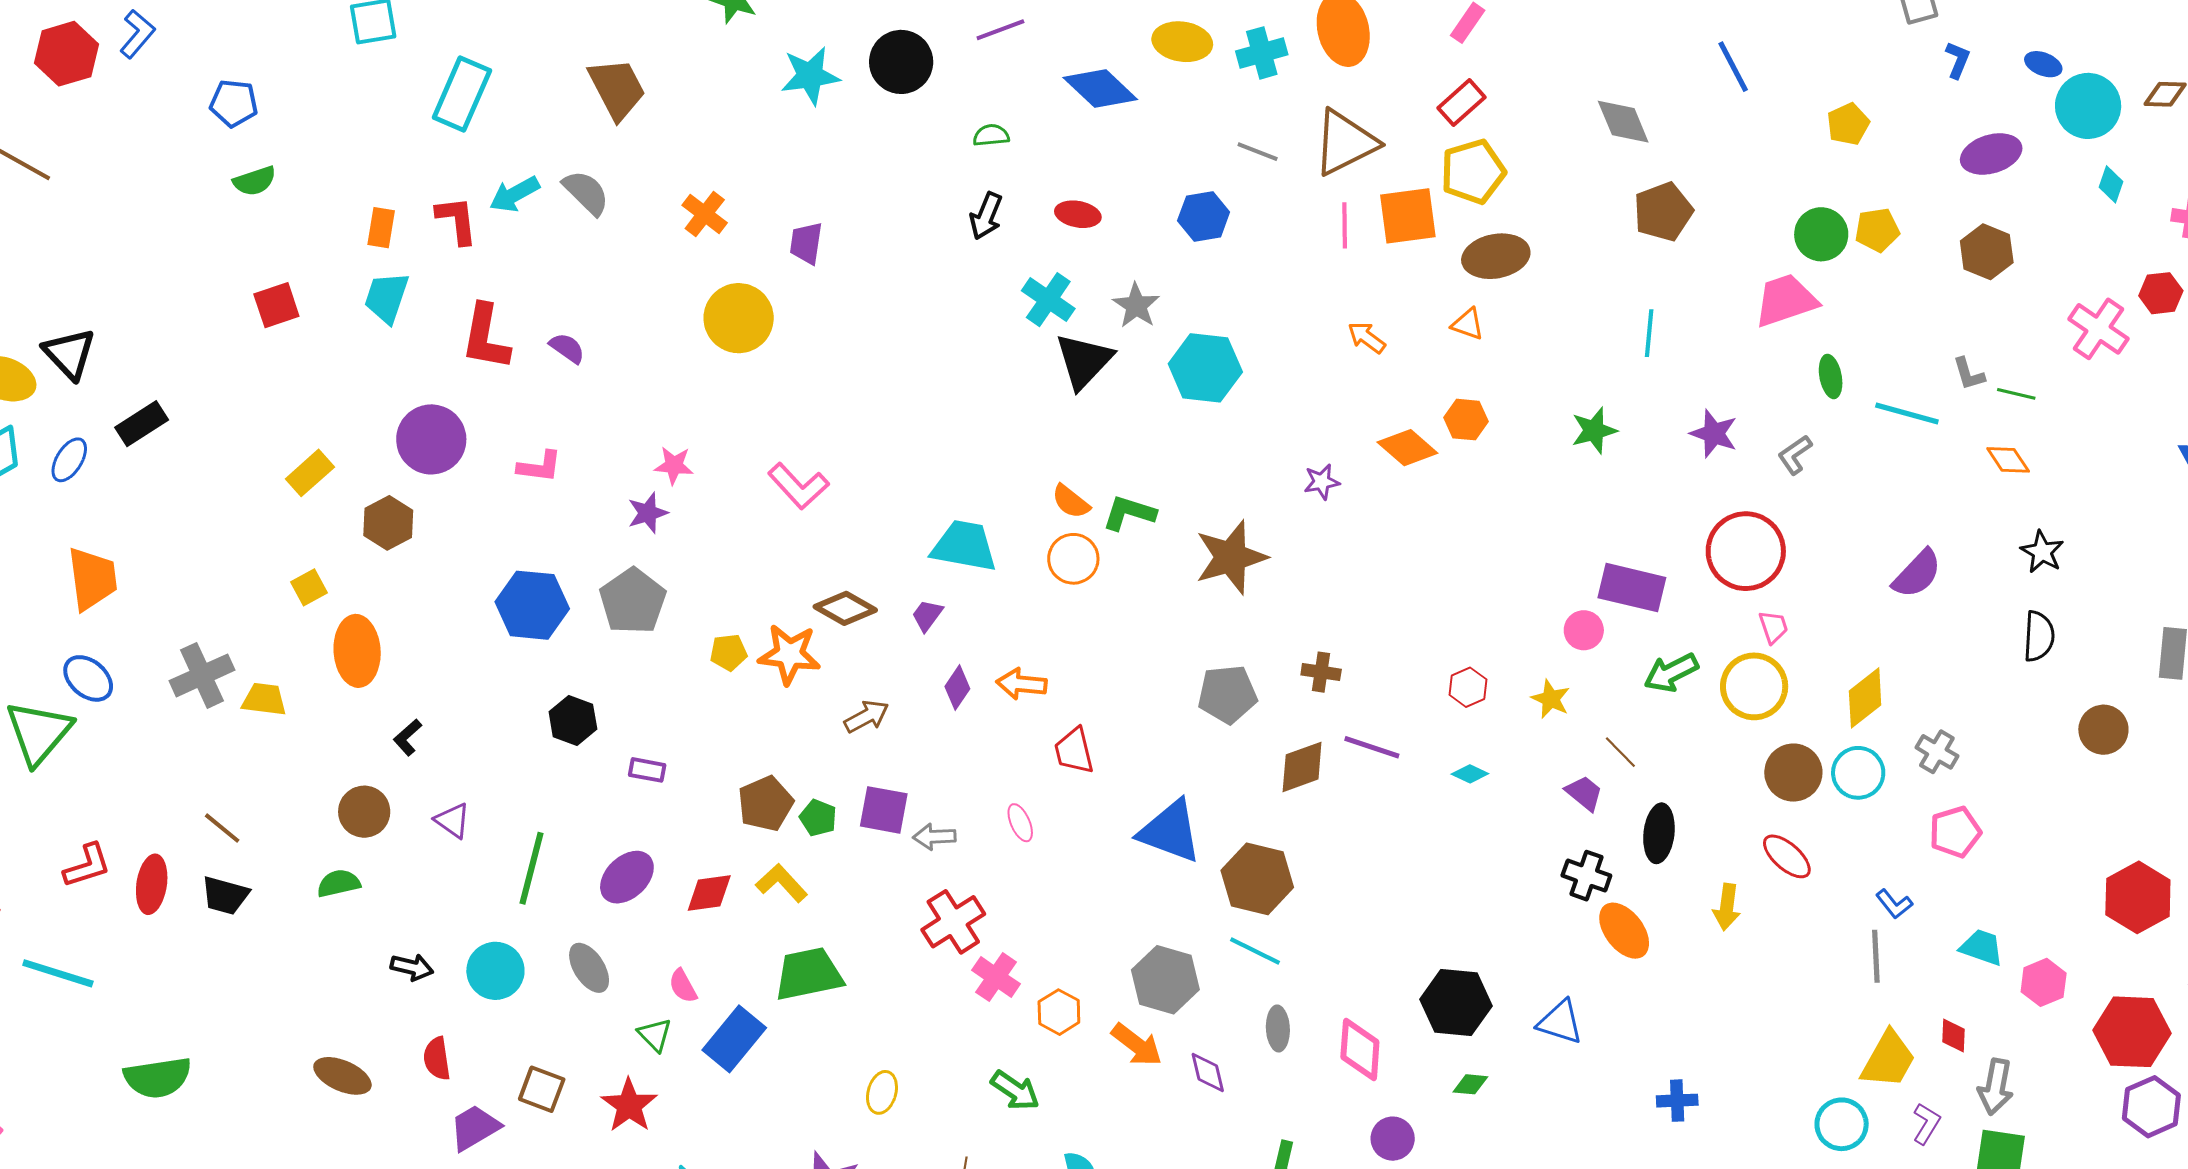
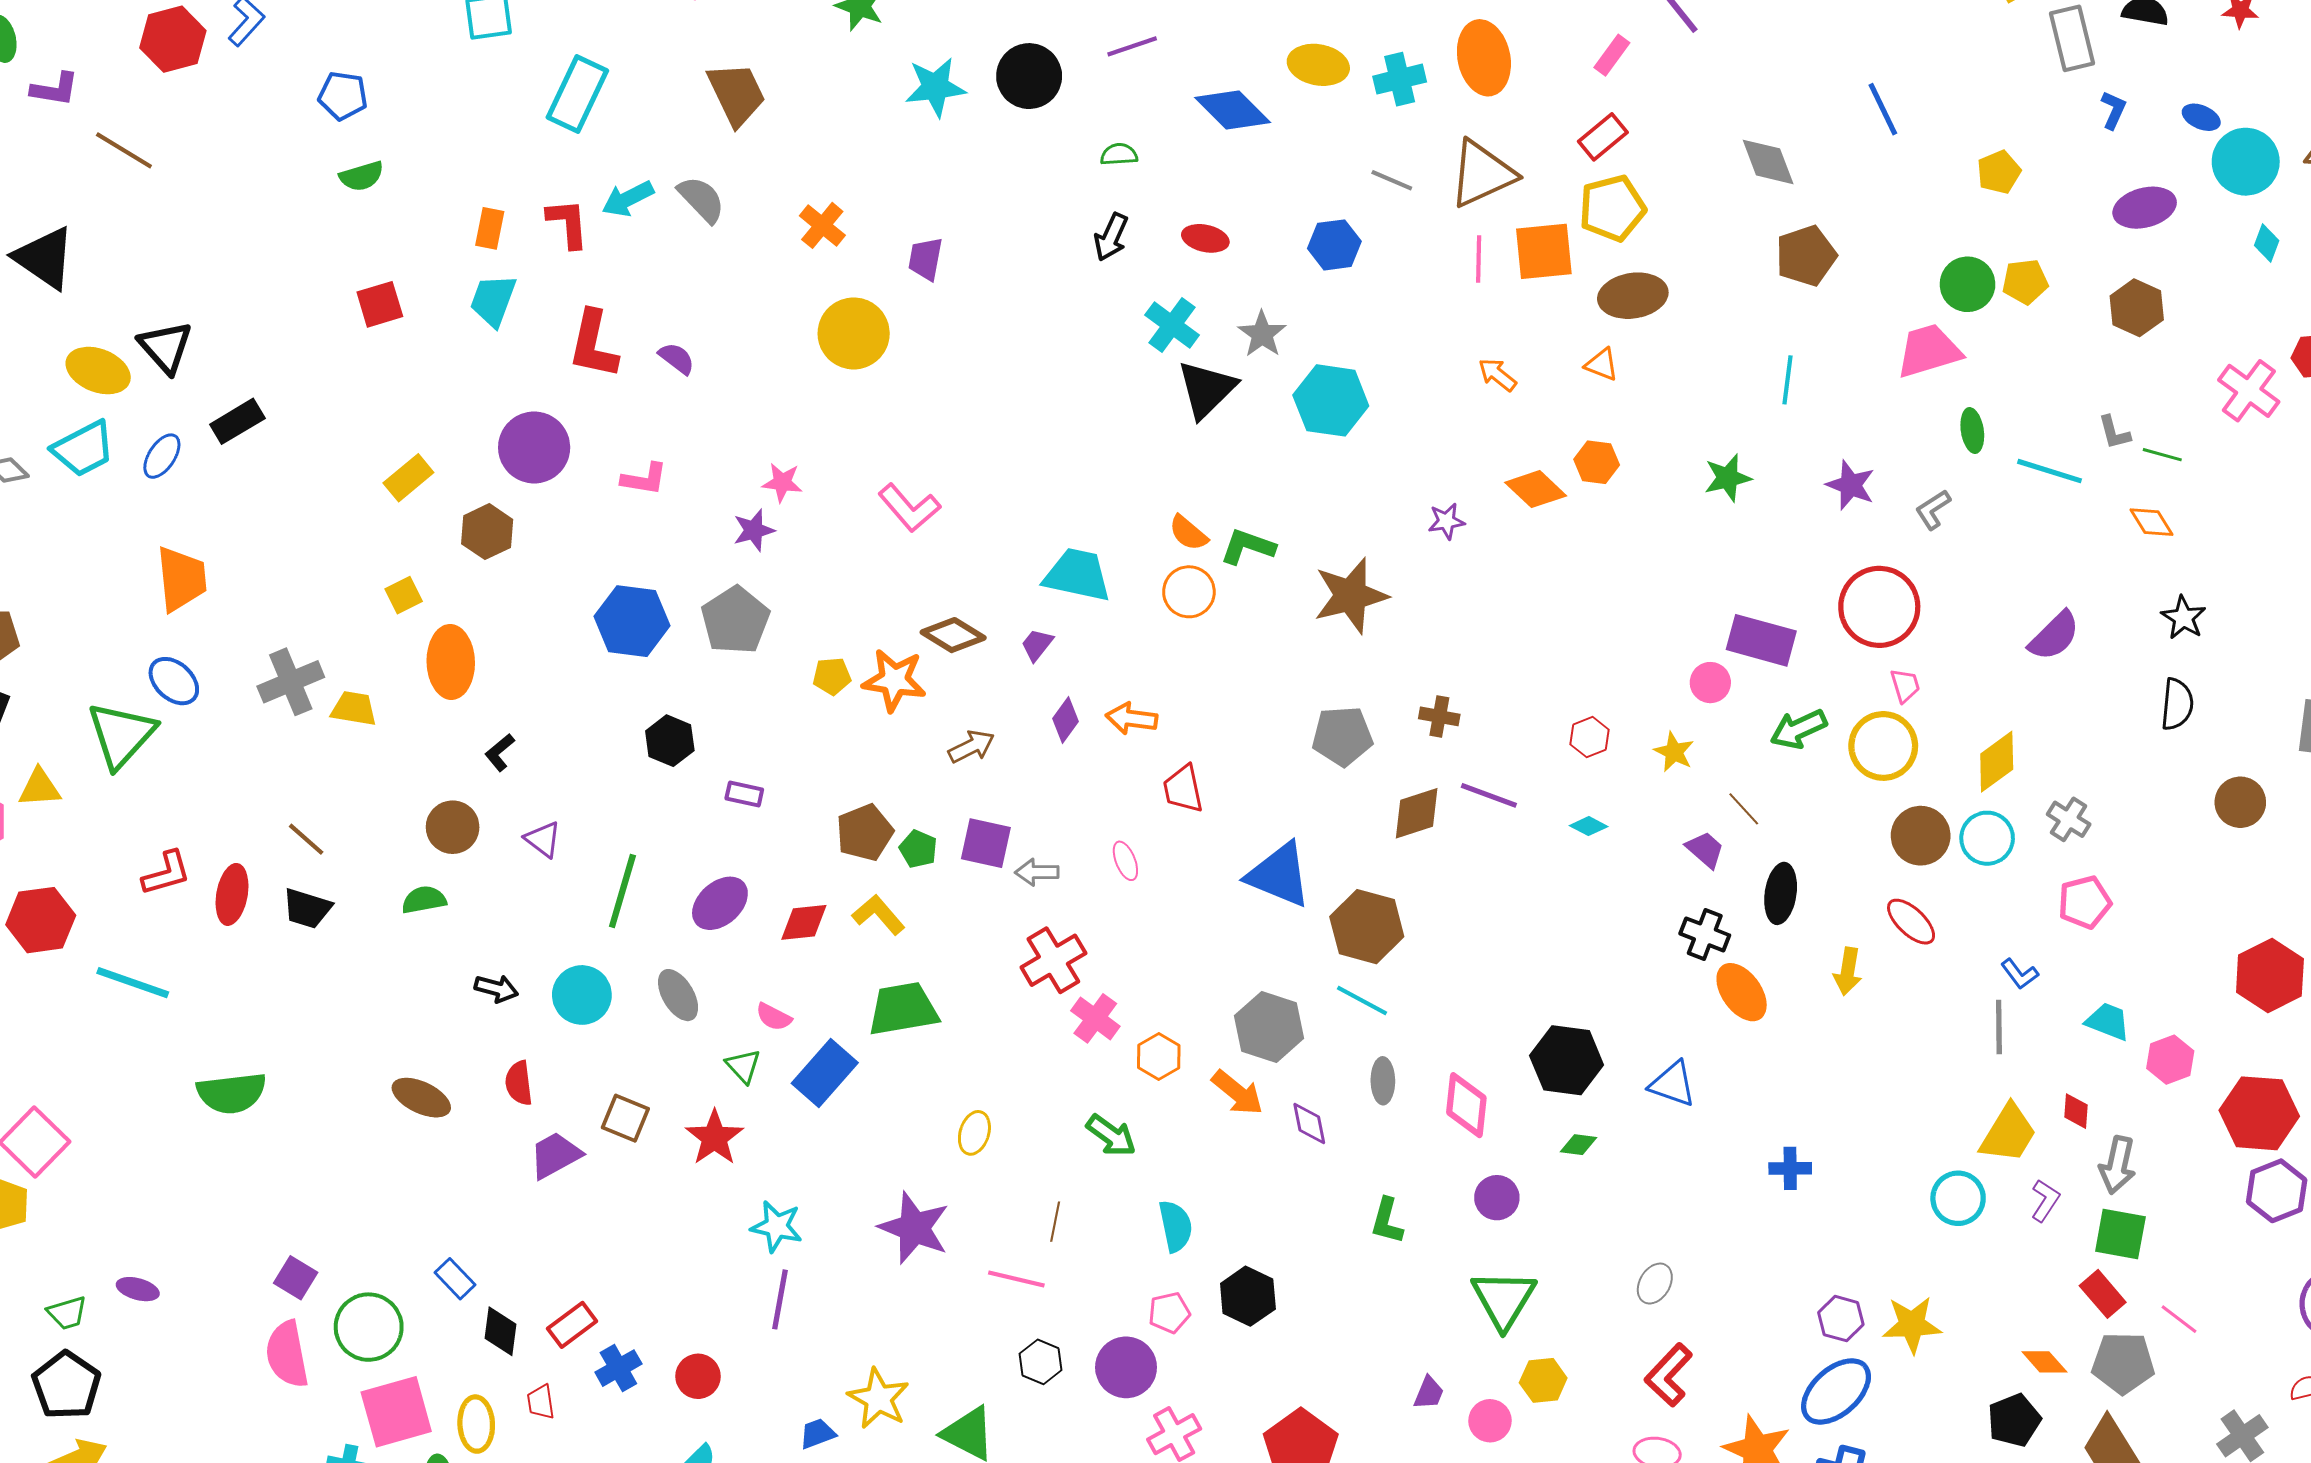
pink semicircle: (683, 986) -> (774, 1017), turned -36

